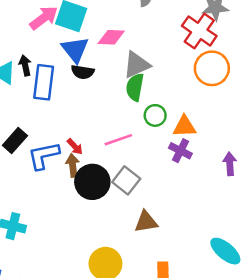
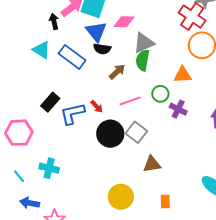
black arrow: (25, 65) -> (54, 21), moved
blue rectangle: (44, 82) -> (72, 57), turned -60
green circle: (155, 115) -> (160, 94), moved
orange triangle: (184, 126) -> (183, 75), moved
brown arrow: (73, 165) -> (117, 72), moved, turned 54

